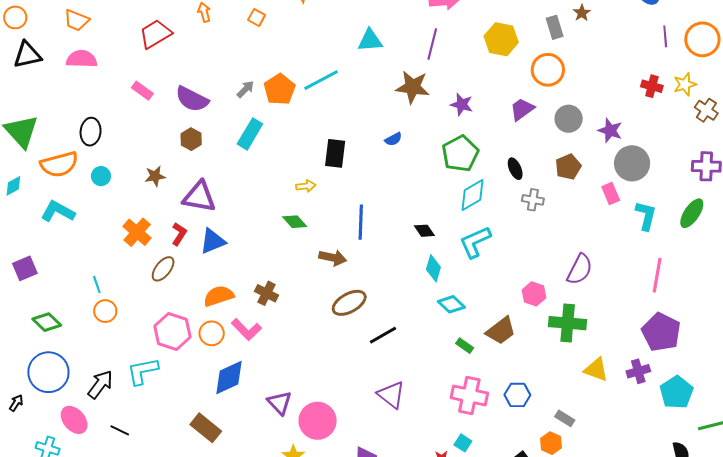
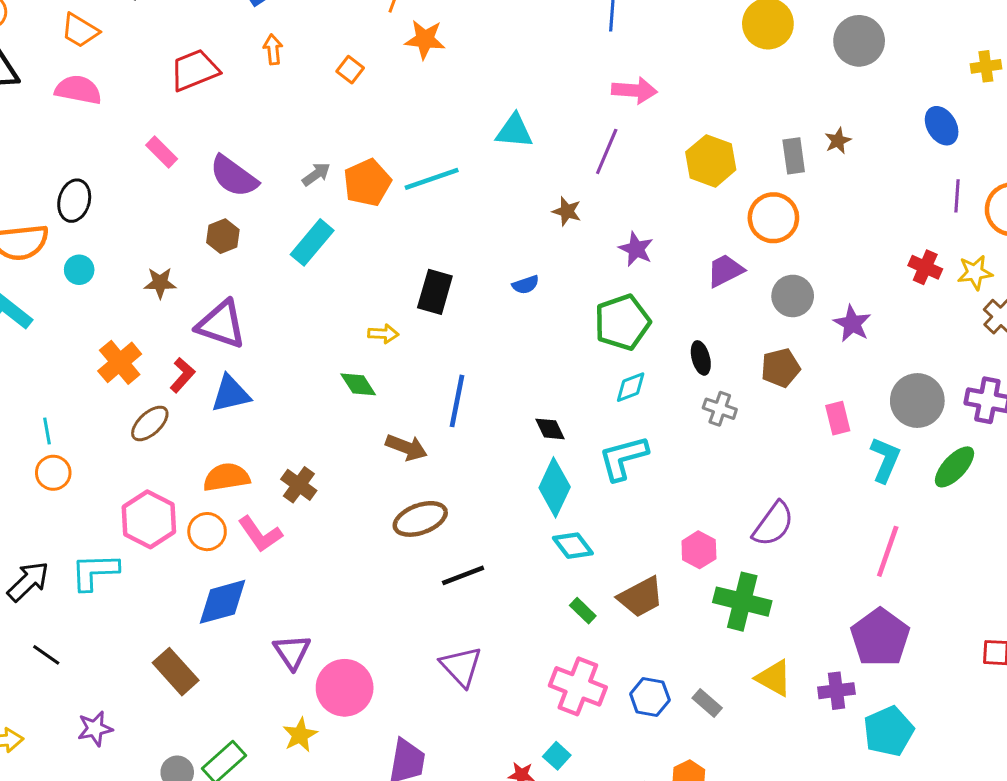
brown star: (413, 87) -> (567, 211), size x0.6
gray circle: (632, 163) -> (917, 401), moved
cyan diamond: (473, 195) -> (631, 387), size x0.7
cyan diamond: (433, 268) -> (555, 487), size x1.4
gray rectangle: (565, 418) -> (707, 703), moved

